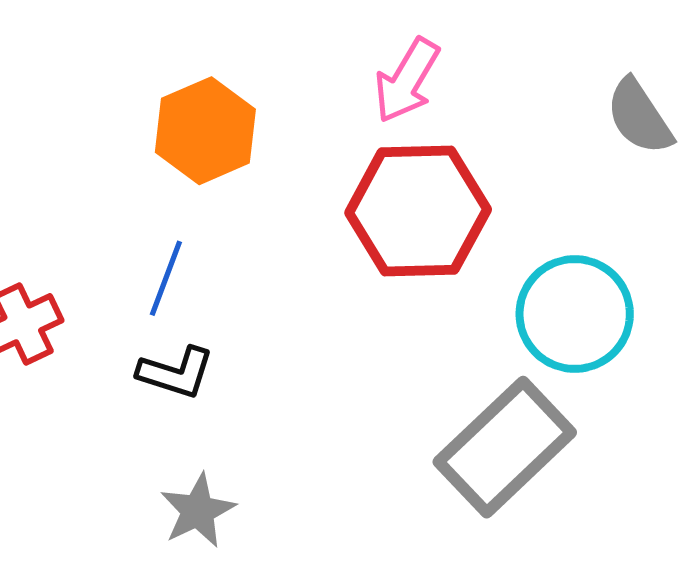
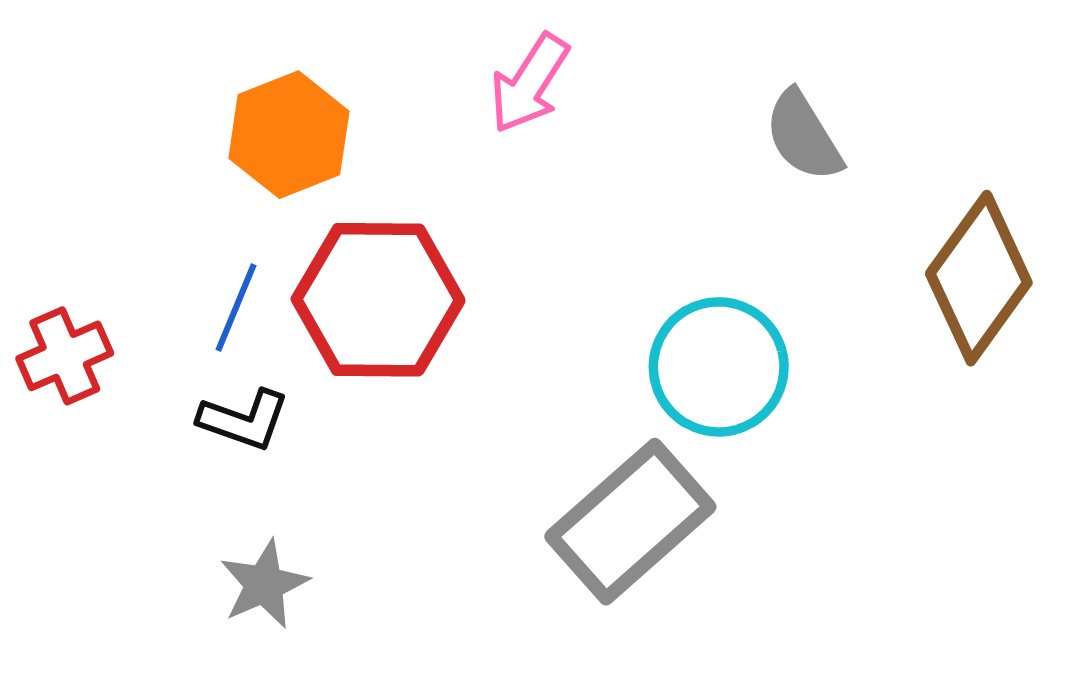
red hexagon: (418, 211) -> (378, 300), moved

